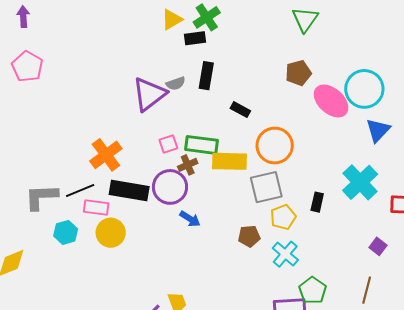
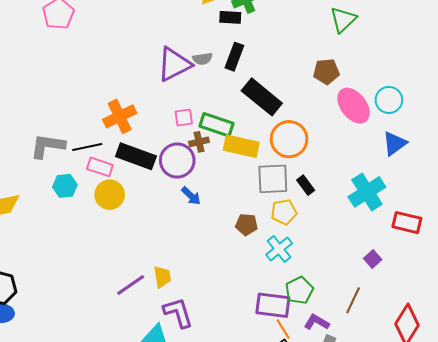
cyan circle: (364, 89) -> (389, 100), size x0.7
black rectangle: (240, 110) -> (262, 97), size x2.0
black rectangle: (317, 202) -> (306, 185), moved, turned -60

